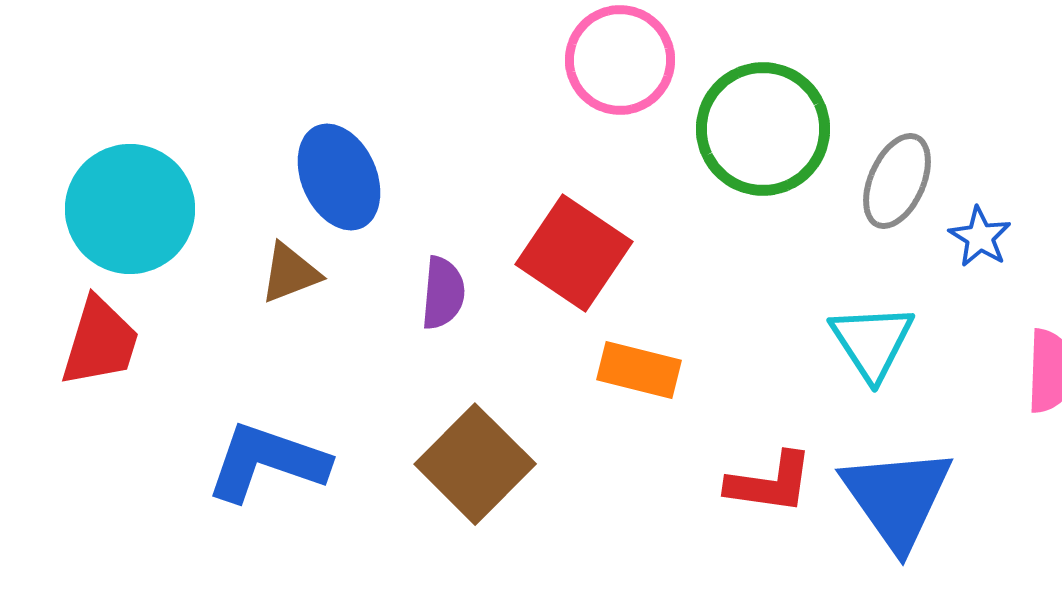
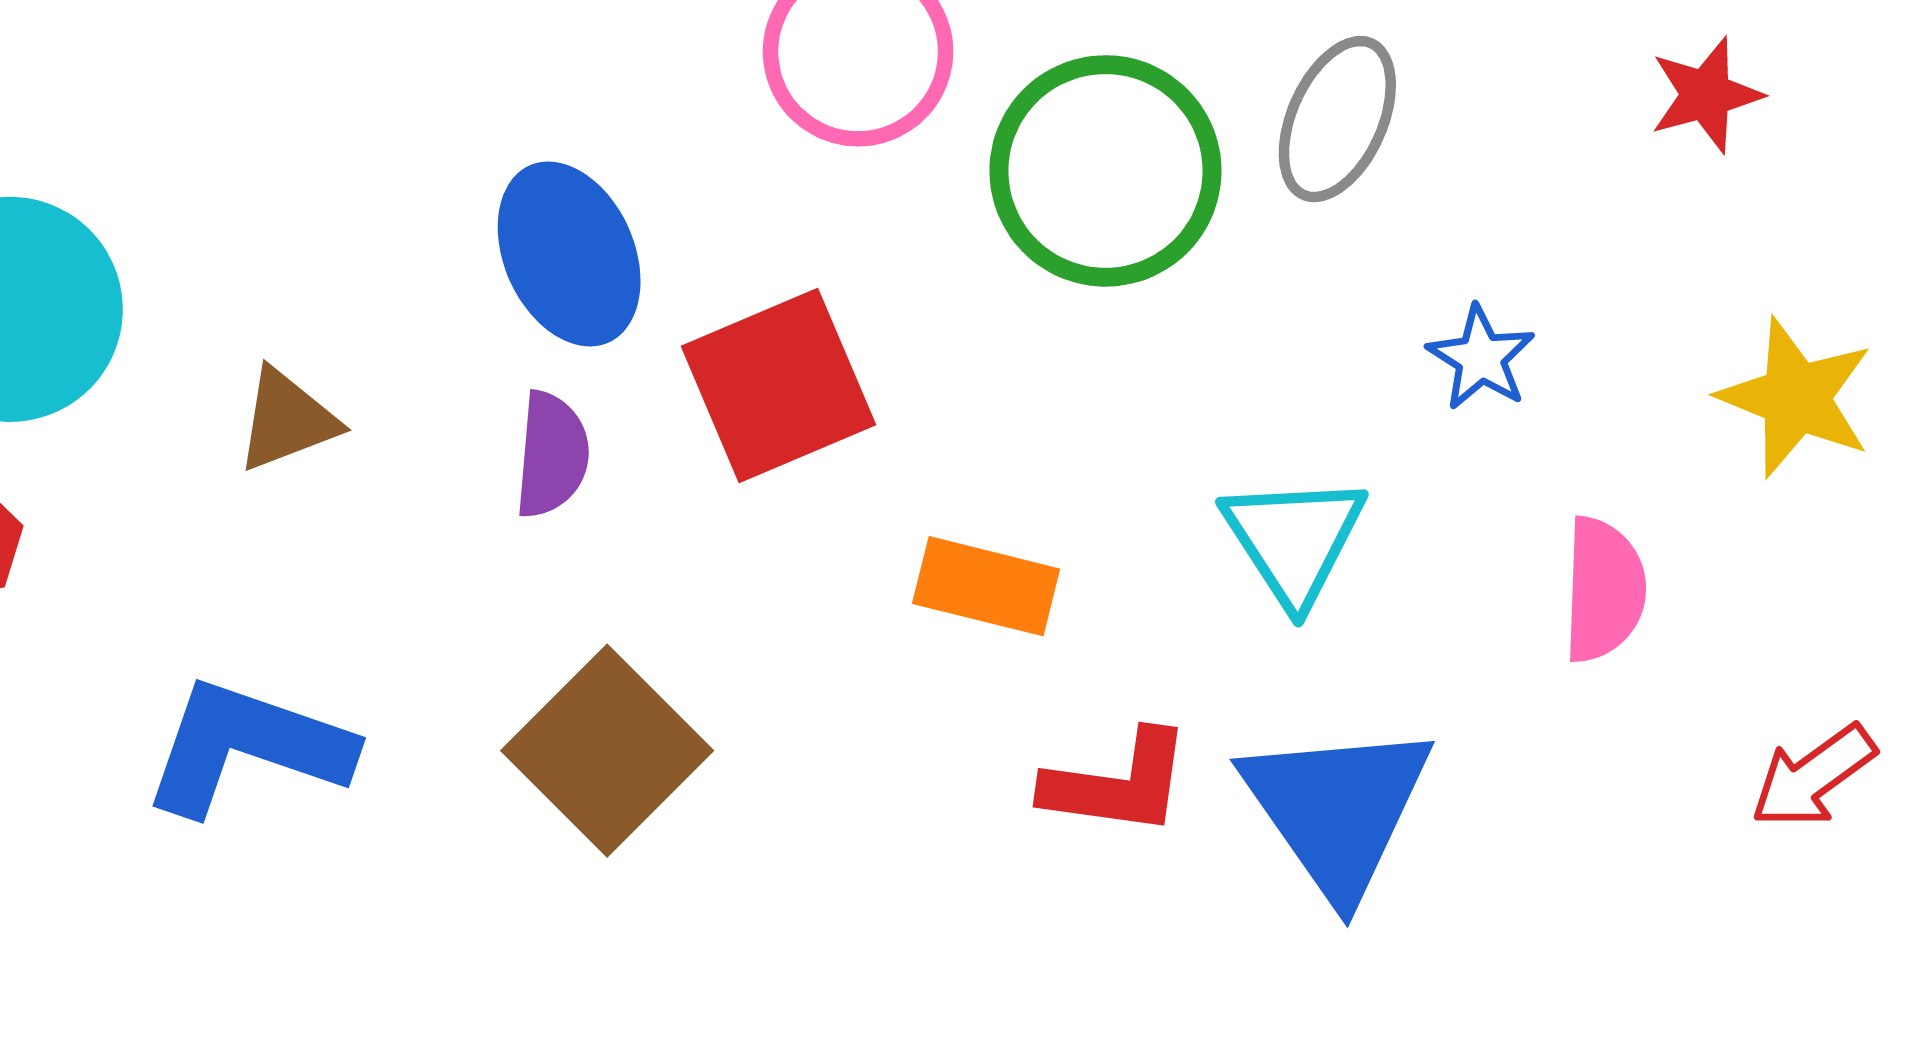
blue ellipse: (339, 177) -> (569, 254), moved
gray ellipse: (897, 181) -> (1337, 119), moved
red square: (574, 253) -> (778, 386), turned 33
orange rectangle: (639, 370) -> (986, 586), moved

